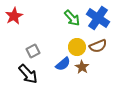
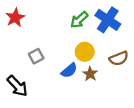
green arrow: (72, 18) -> (79, 20), turned 90
brown semicircle: (98, 46) -> (119, 58), moved
black arrow: (28, 74) -> (17, 86), moved

